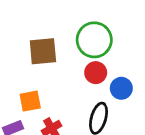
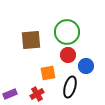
orange square: (30, 101) -> (48, 73), moved

